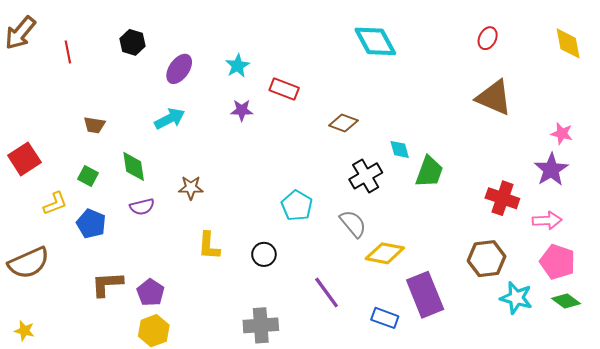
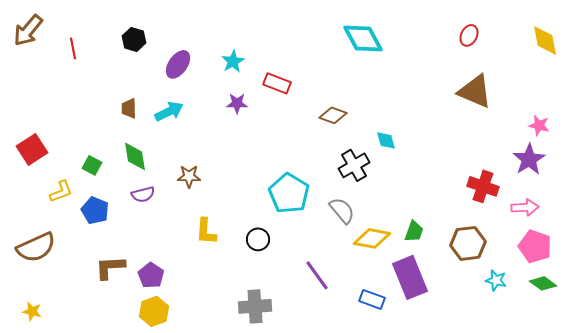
brown trapezoid: (94, 125) -> (129, 108), moved, turned 80
green trapezoid: (429, 172) -> (414, 231), moved, size x0.7
cyan pentagon: (297, 206) -> (289, 193), size x1.4
cyan star: (516, 298) -> (496, 280), size x0.7

